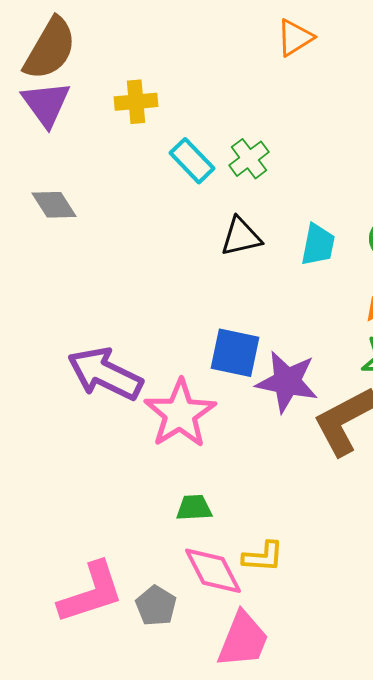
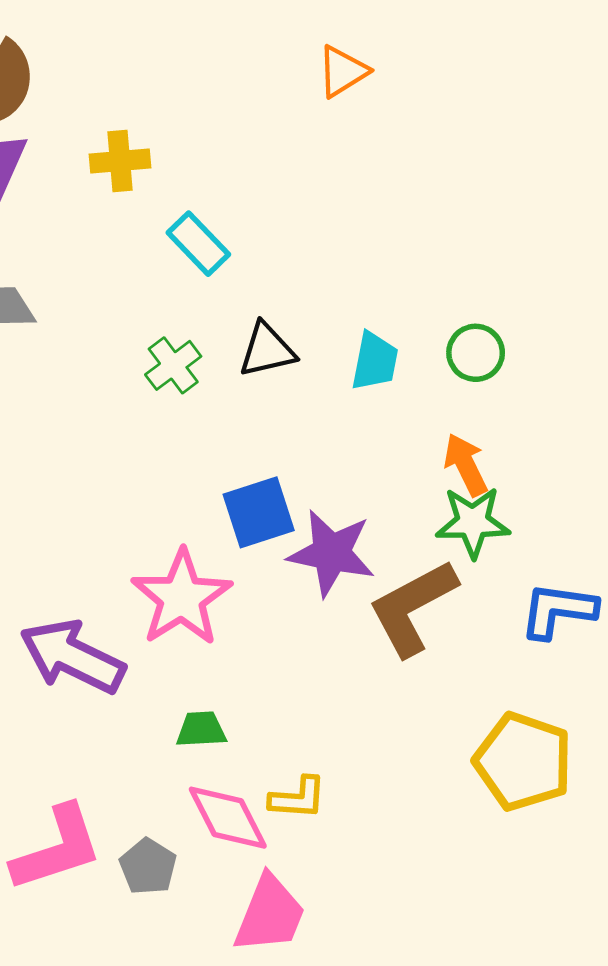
green cross: (249, 159) -> (173, 365), moved
blue square: (235, 353) -> (259, 512), turned -30
purple arrow: (105, 374) -> (72, 657), moved

